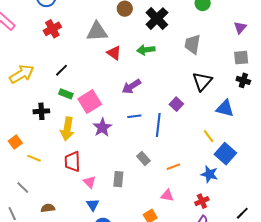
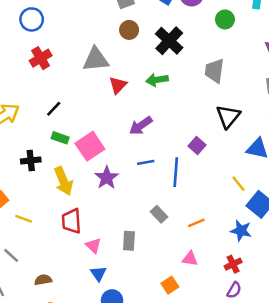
red triangle: (114, 53) -> (118, 85), turned 42
yellow arrow: (67, 129) -> (63, 181), turned -30

